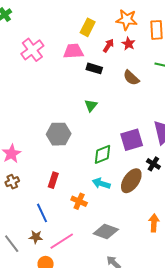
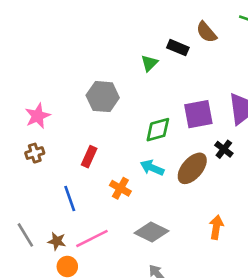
black rectangle: (94, 68) -> (178, 48), moved
brown star: (36, 237) -> (57, 241), moved

